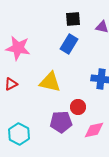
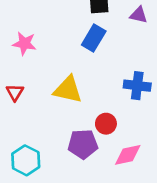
pink star: (18, 48) -> (24, 43), size x0.7
red triangle: (11, 84) -> (15, 92), turned -32

